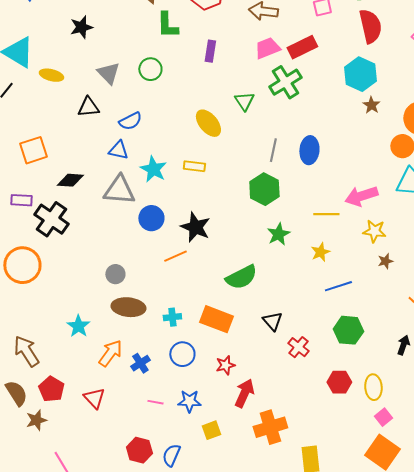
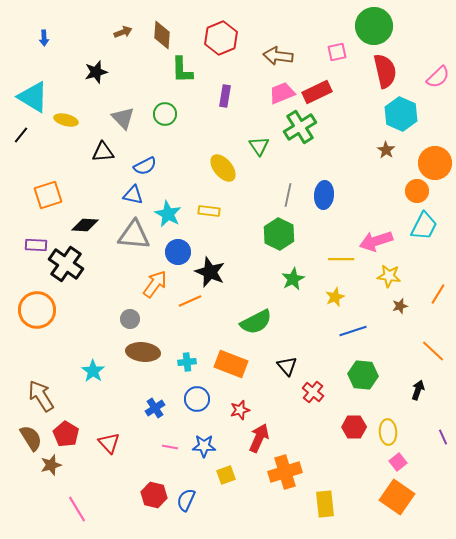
cyan hexagon: (360, 74) -> (401, 114), moved
blue circle: (151, 218) -> (178, 252), moved
orange arrow: (110, 353) -> (155, 284), moved

